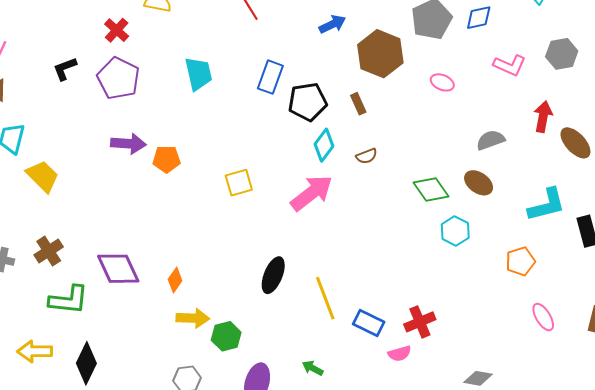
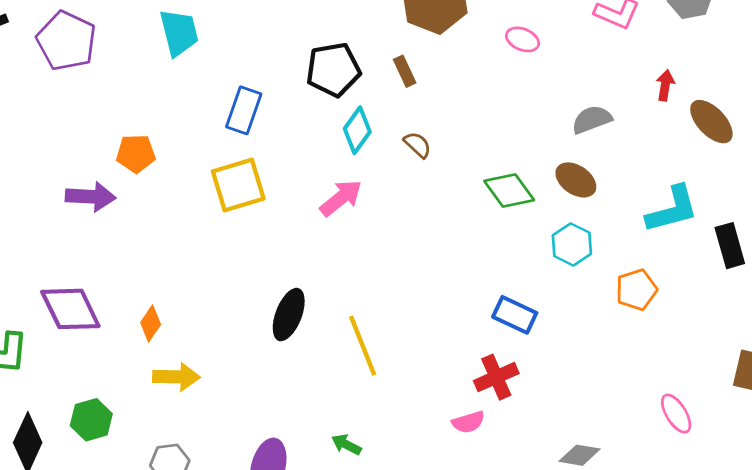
blue rectangle: (270, 77) -> (244, 110), moved
red arrow: (543, 117) -> (665, 85), size x0.7
purple arrow: (128, 144) -> (91, 197), moved
brown semicircle: (367, 156) -> (418, 145), turned -115
yellow square: (239, 183) -> (238, 185), size x1.4
pink arrow: (312, 193) -> (341, 198), size x0.7
cyan hexagon: (455, 231) -> (572, 244), moved
pink ellipse: (543, 317) -> (676, 414), moved
blue rectangle: (369, 323) -> (515, 315), moved
green hexagon: (226, 336) -> (91, 420), moved

